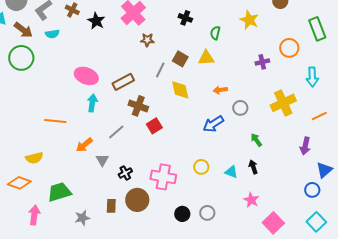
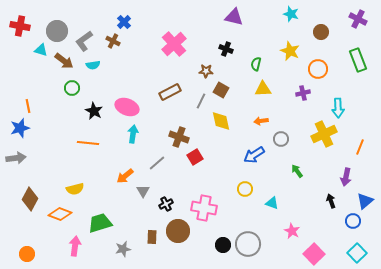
black star: (96, 21) -> (94, 111), moved
brown star: (147, 40) -> (206, 71), moved
orange circle: (289, 48) -> (318, 69), moved
green circle: (21, 58) -> (72, 88), moved, size x0.6
yellow triangle: (206, 58) -> (263, 89), moved
cyan arrow: (312, 77) -> (338, 108), moved
brown rectangle: (123, 82) -> (170, 92), moved
orange line: (319, 116) -> (360, 147), turned -42
orange line: (55, 121) -> (88, 143), moved
yellow circle: (201, 167) -> (245, 189), moved
black arrow: (253, 167) -> (331, 201), moved
gray circle: (207, 213) -> (248, 244), size x1.6

